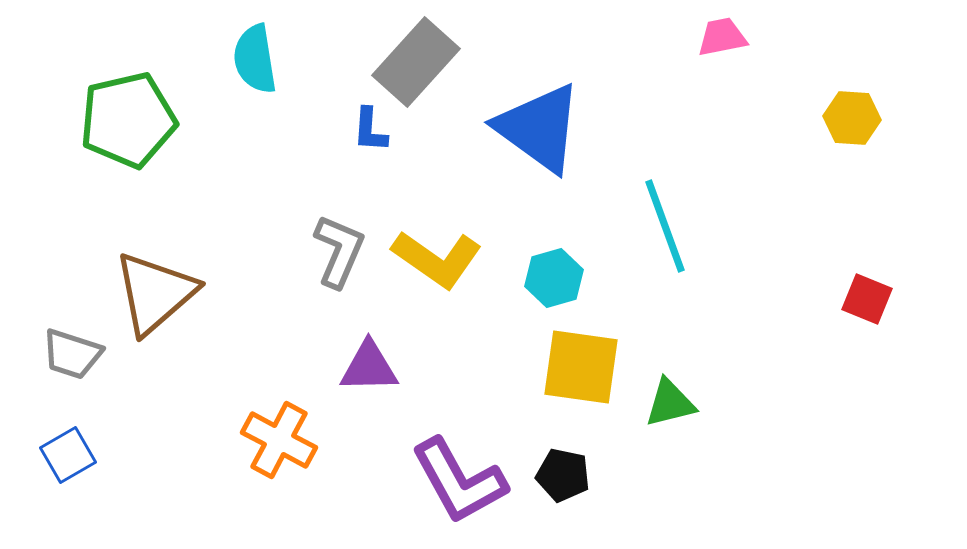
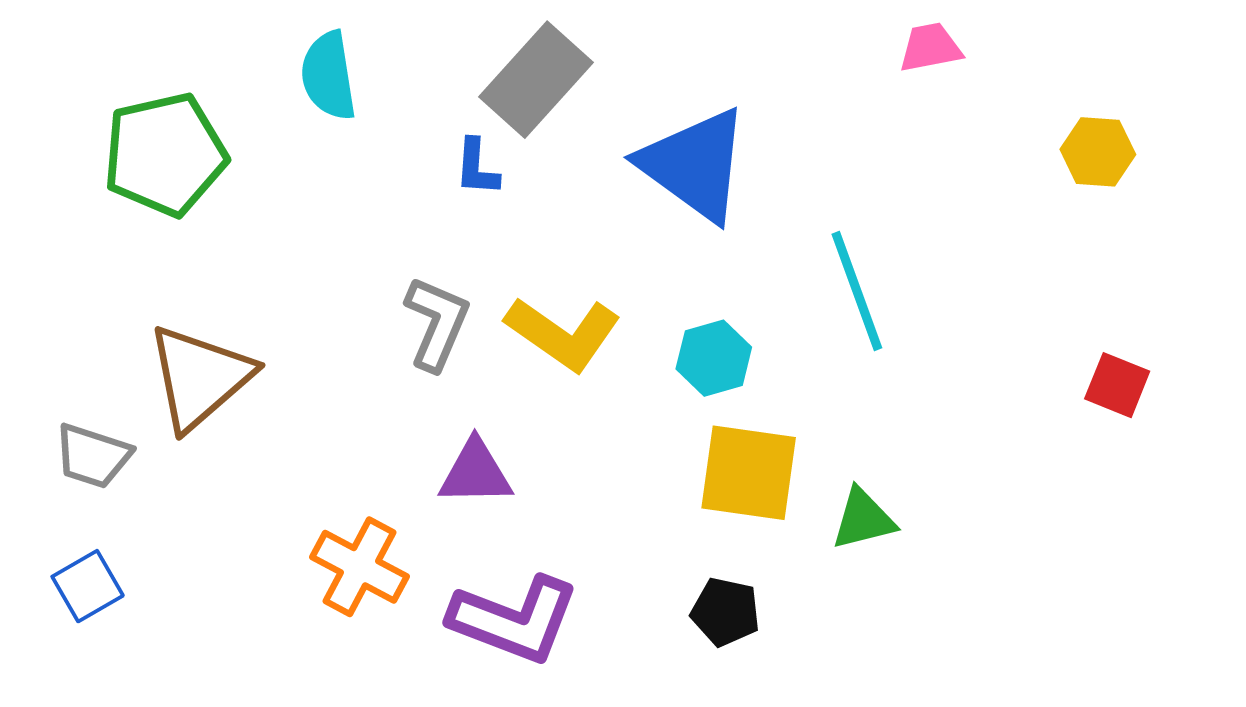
purple L-shape: (459, 481) -> (514, 620), moved, turned -40

